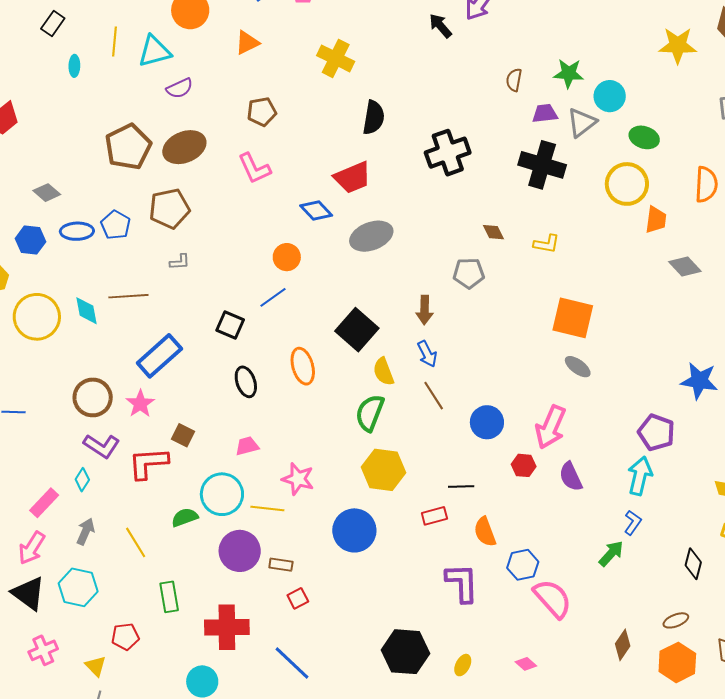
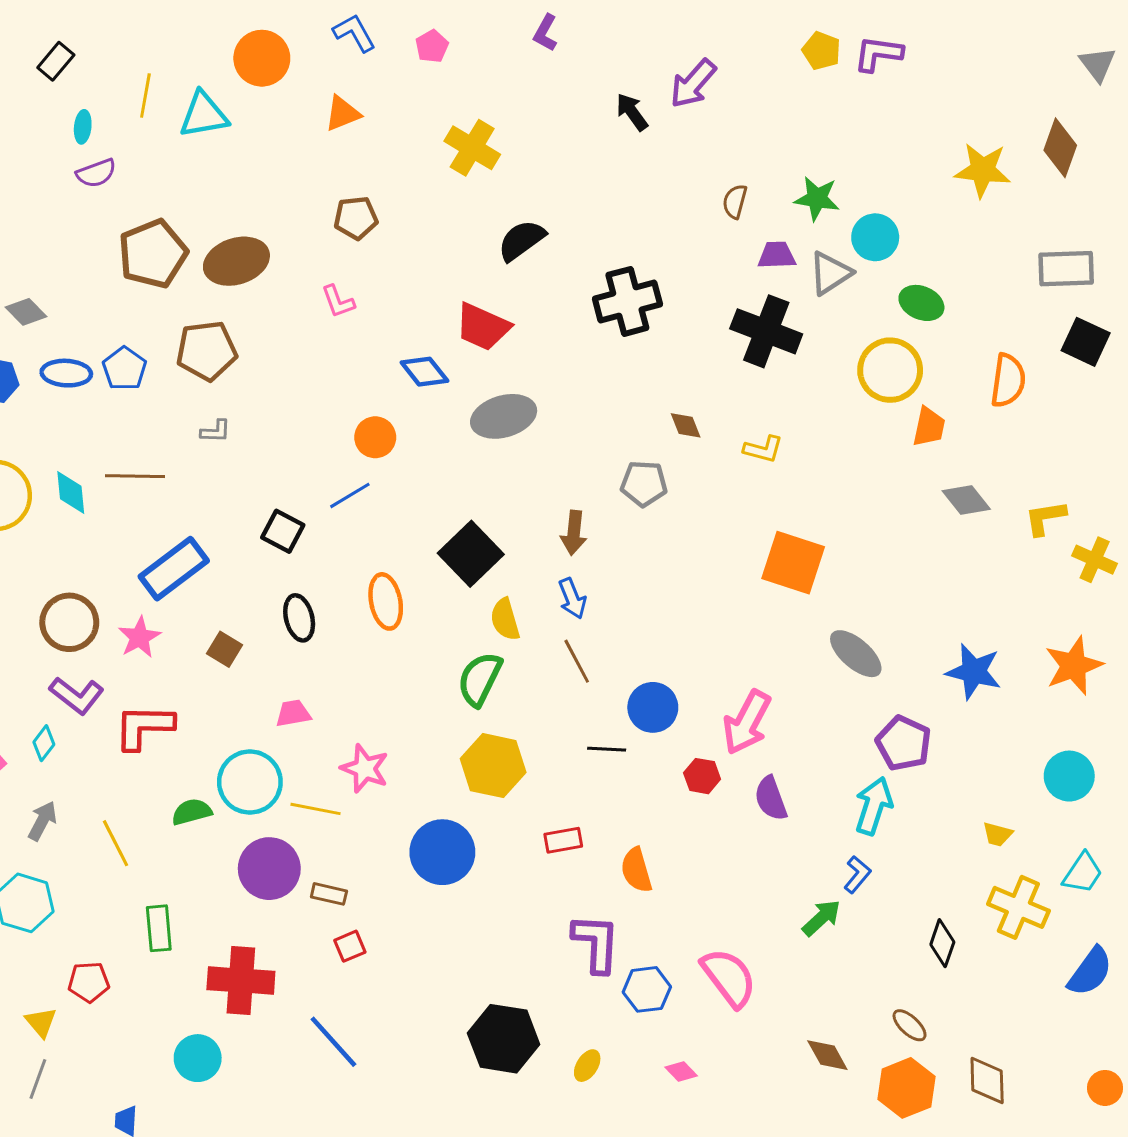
purple semicircle: (180, 88) -> (96, 173), moved
black semicircle: (374, 118) -> (521, 240), turned -140
pink L-shape: (254, 168) -> (338, 301), size x0.7
red trapezoid: (352, 177) -> (483, 327), turned 42
gray ellipse: (578, 367) -> (856, 654), moved, size x1.4
brown square: (183, 435) -> (224, 649), moved
black line: (461, 487) -> (607, 749), moved
blue hexagon: (523, 565) -> (647, 989), moved
brown ellipse: (676, 620) -> (910, 1025), turned 60
brown diamond: (623, 645) -> (827, 1055), turned -68

